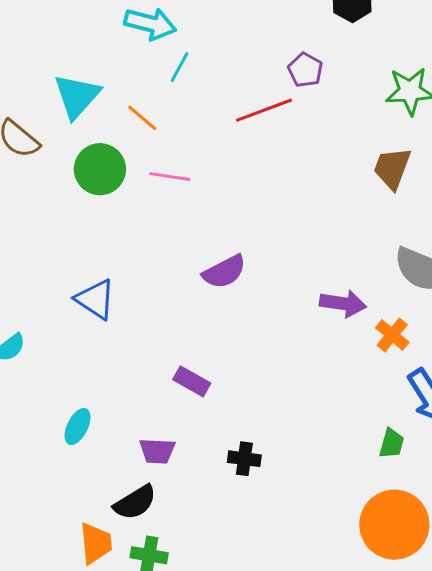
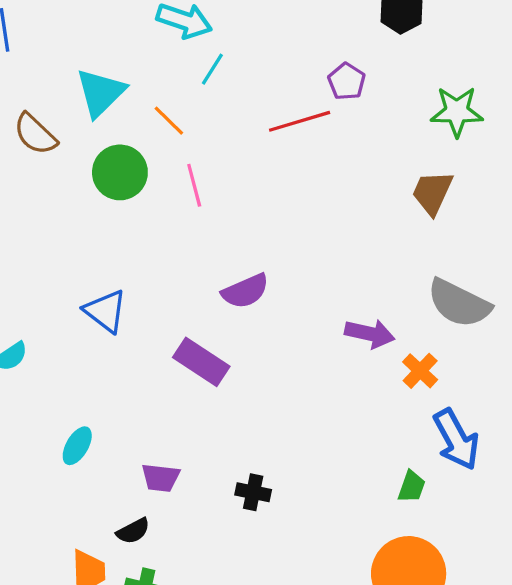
pink line: (170, 177) -> (194, 185), turned 63
purple rectangle: (192, 381) -> (201, 362), moved, size x1.4
black semicircle: (135, 502) -> (133, 531), size x0.7

